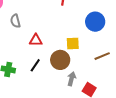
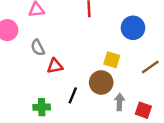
red triangle: (36, 40) -> (55, 66), moved
yellow square: (73, 44) -> (112, 60), turned 32

